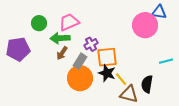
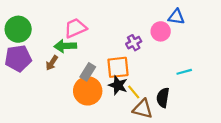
green circle: (39, 23) -> (18, 29), moved, size x1.5
pink circle: (145, 25) -> (161, 31), size x0.7
purple cross: (91, 44) -> (134, 43), moved
brown arrow: (62, 53) -> (52, 63), moved

